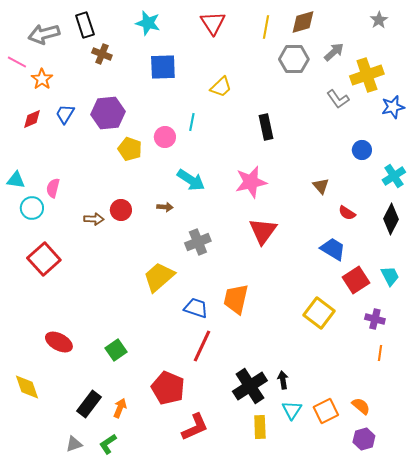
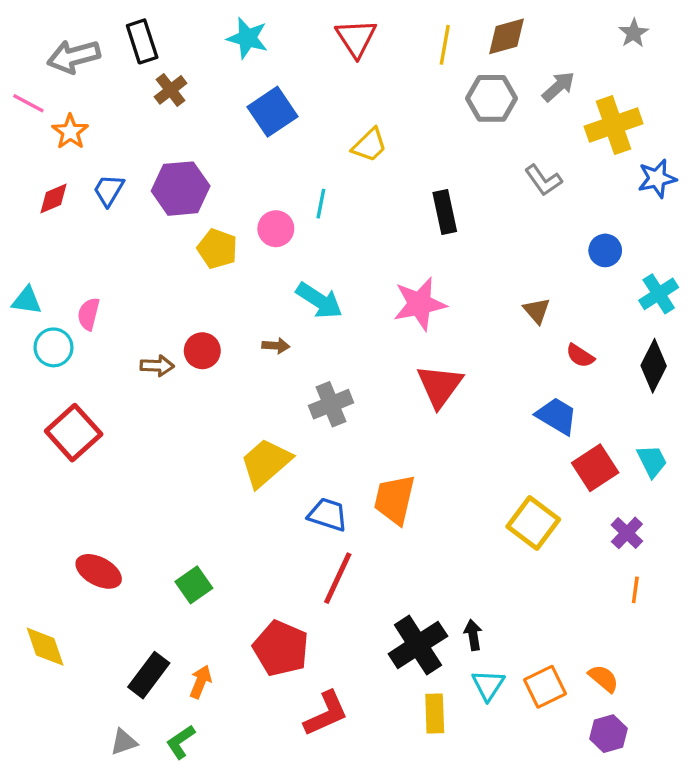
brown cross: (102, 54) -> (171, 90), turned 30
blue square: (163, 67) -> (272, 112), turned -32
gray L-shape: (338, 99) -> (543, 180), moved
purple cross: (375, 319) -> (627, 533), turned 30

